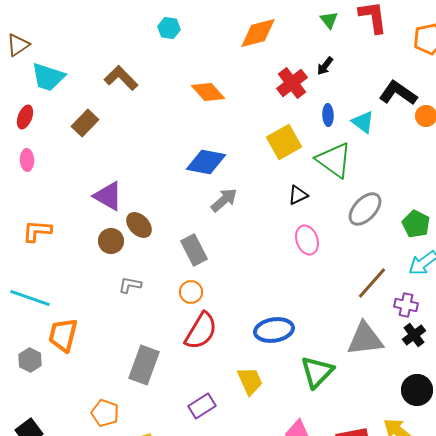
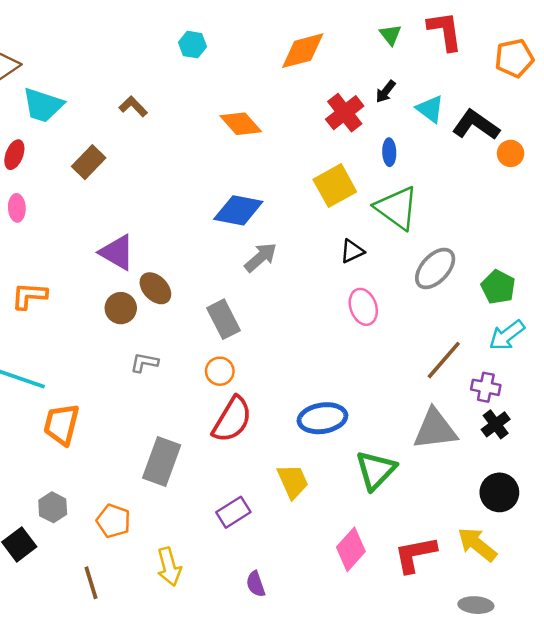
brown L-shape: (121, 78) -> (133, 106), size x0.7
cyan triangle: (363, 122) -> (430, 109), moved
gray hexagon: (30, 360) -> (53, 507), moved

